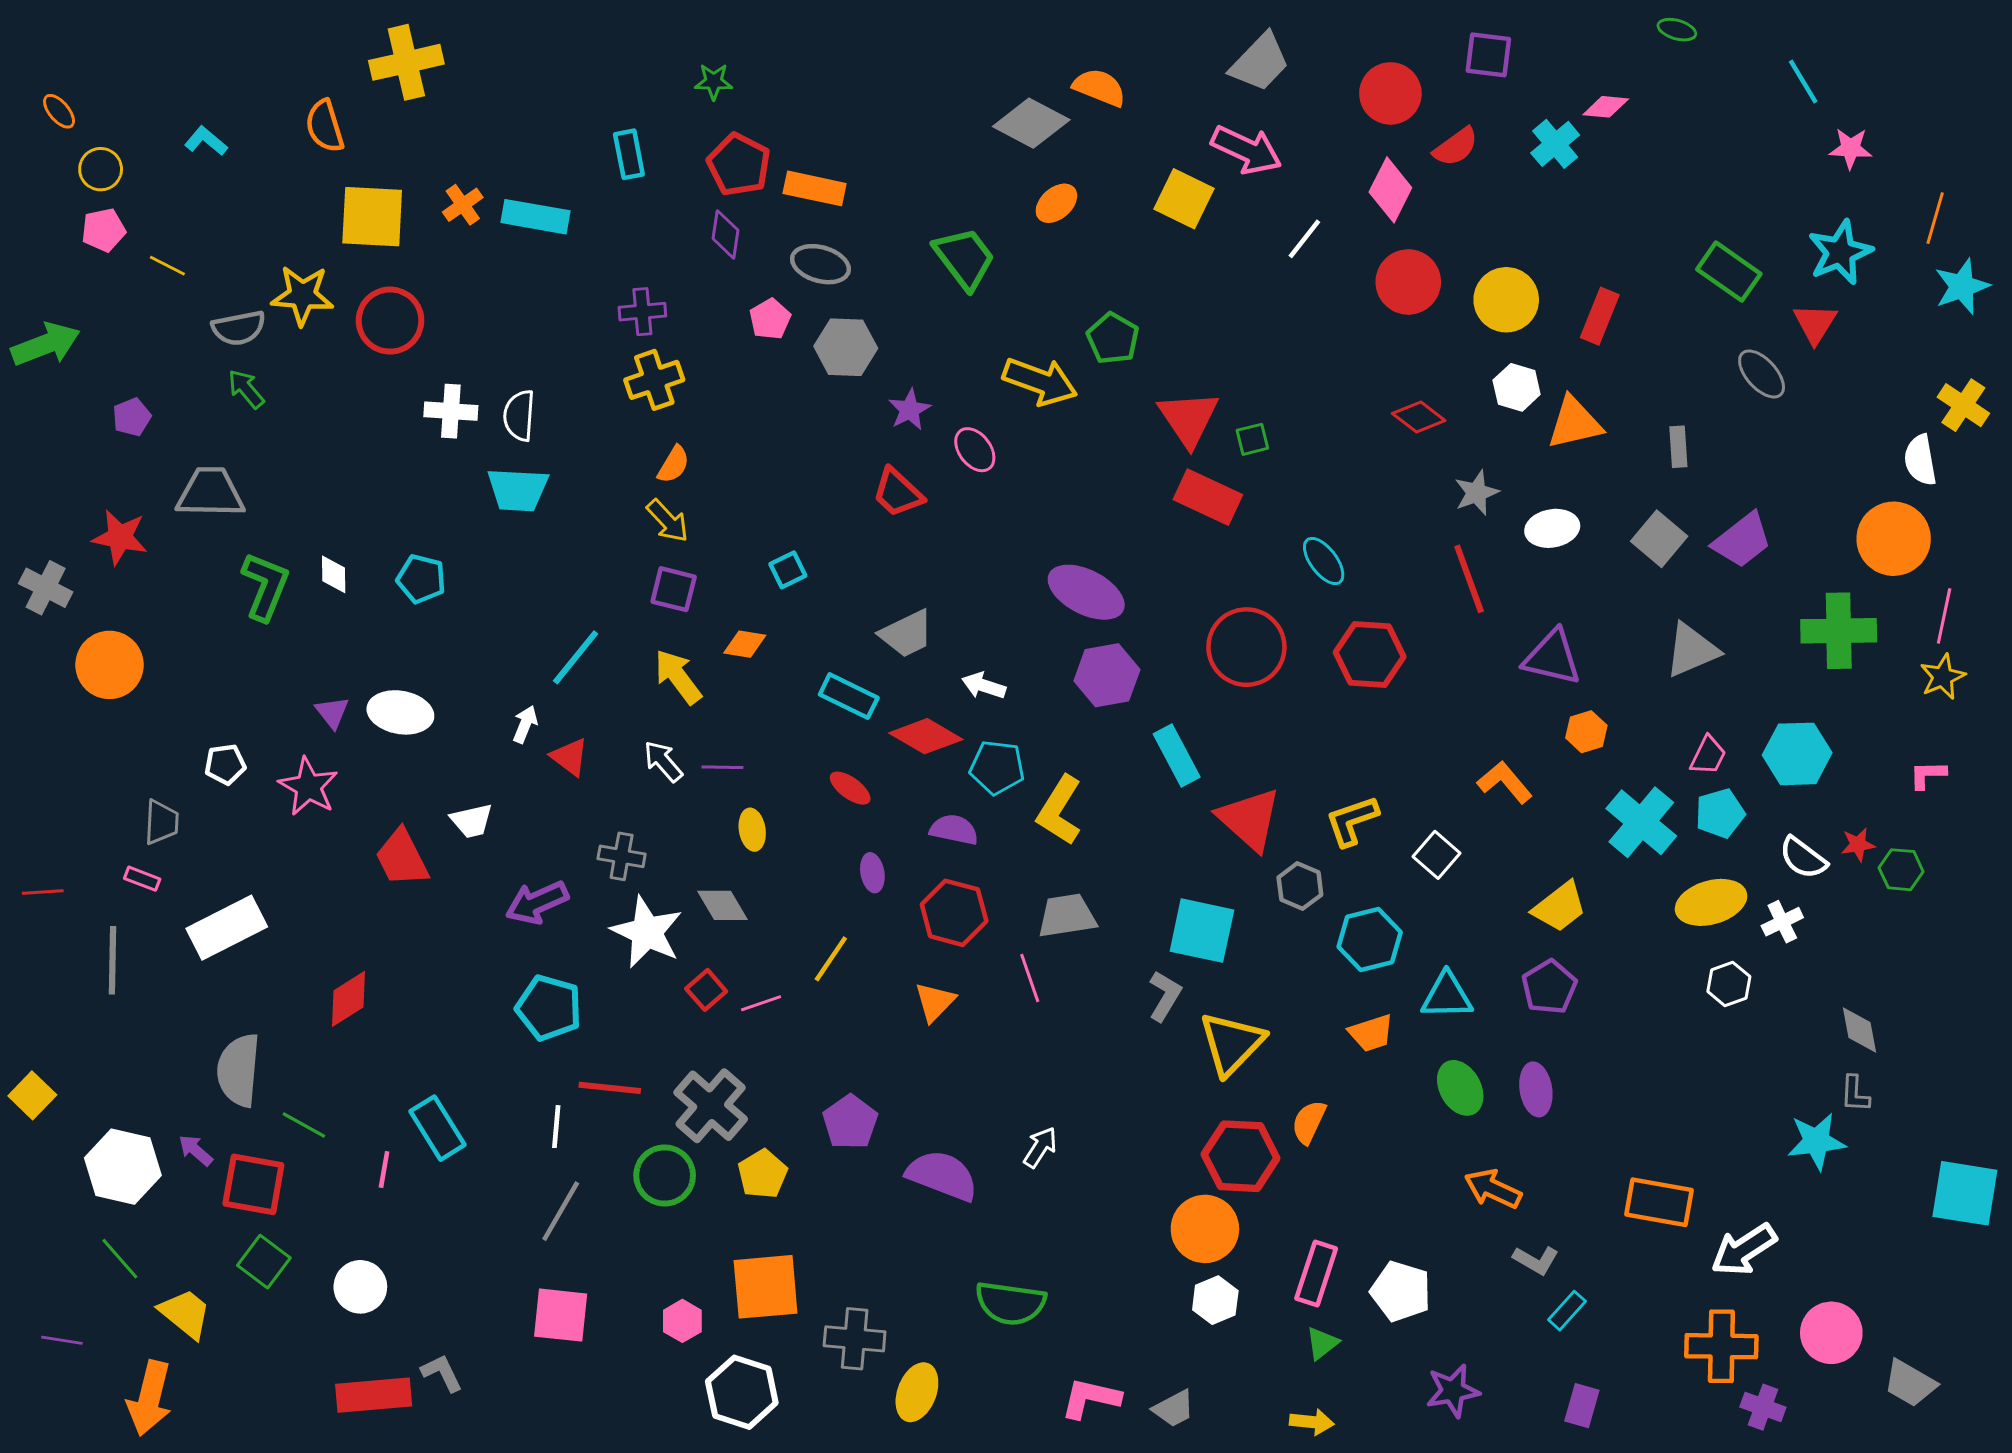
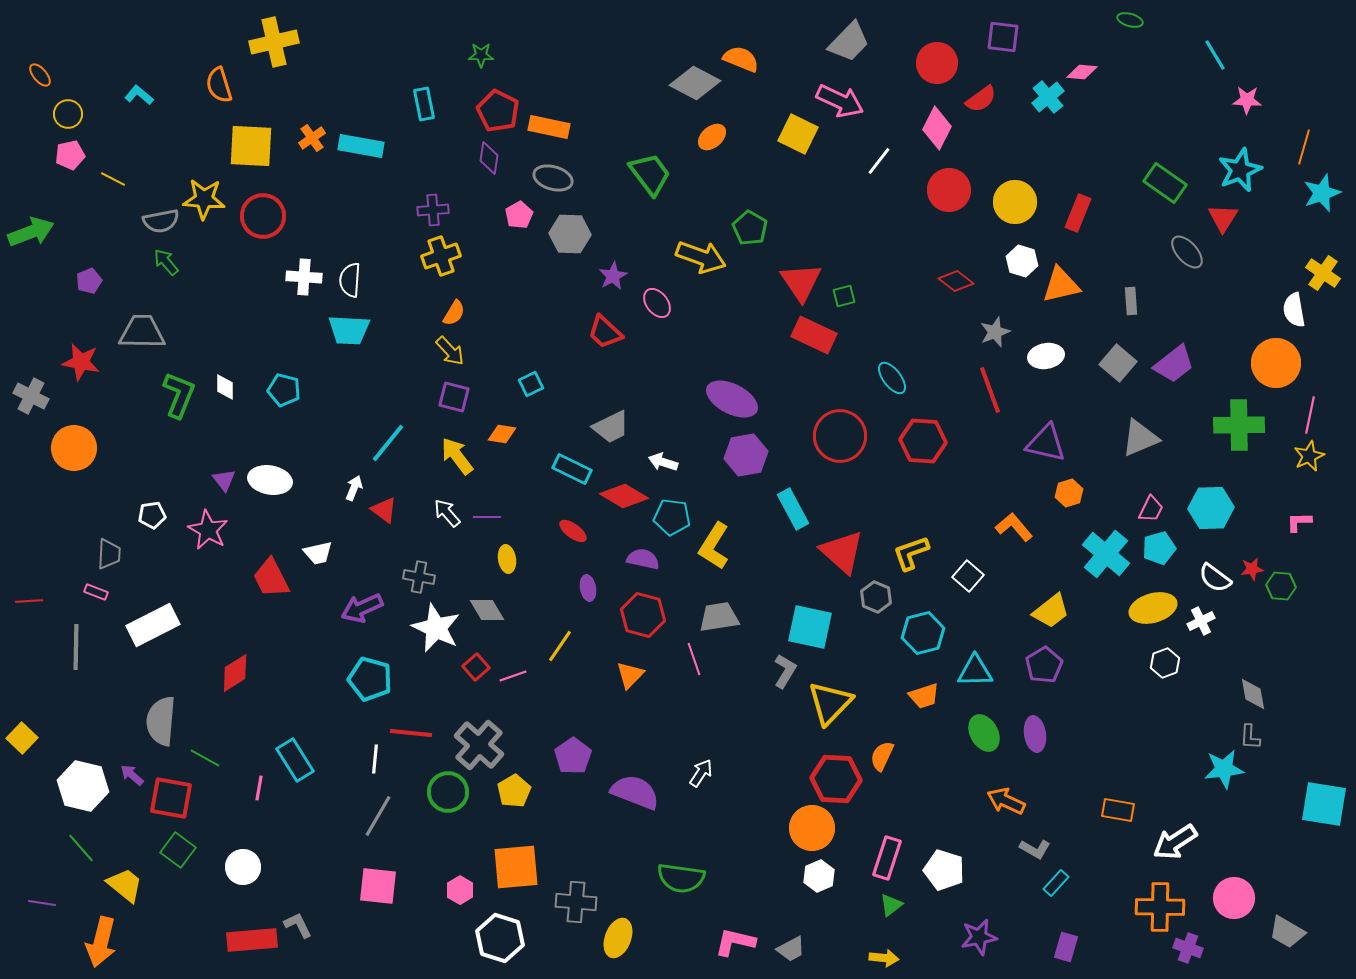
orange rectangle: (1659, 1202) -> (1118, 810), size x0.7

